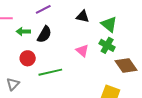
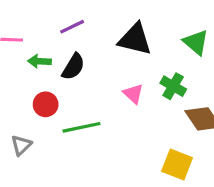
black triangle: (83, 17) -> (135, 39), size x1.6
green triangle: (109, 24) -> (196, 42), moved

